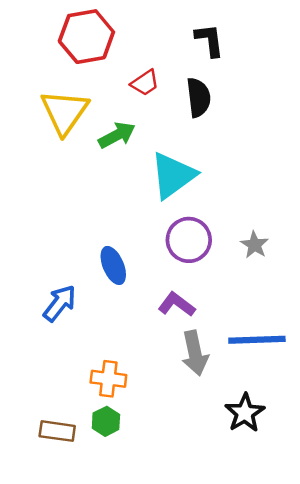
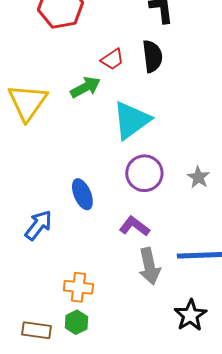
red trapezoid: (145, 83) -> (112, 59), moved
yellow triangle: (65, 112) -> (27, 102), moved

